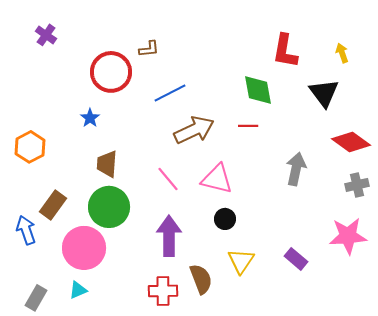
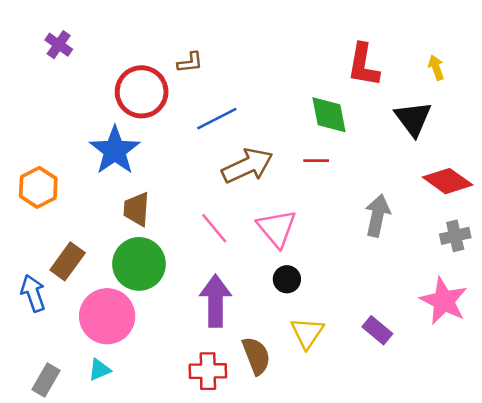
blue star: (90, 118) -> (115, 150), size x2.0
pink triangle: (217, 179) -> (277, 228), turned 36
pink star: (348, 236) -> (444, 301), turned 30

